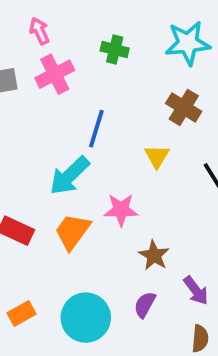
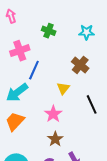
cyan star: (188, 43) -> (87, 32), size x0.7
pink cross: (55, 74) -> (20, 51), moved
pink star: (121, 210) -> (53, 114), moved, turned 30

